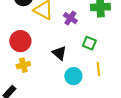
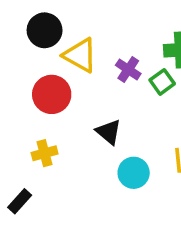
red circle: (20, 41) -> (52, 94), moved
green square: (89, 43) -> (162, 82), moved, turned 32

